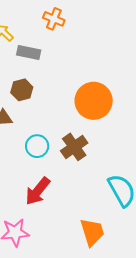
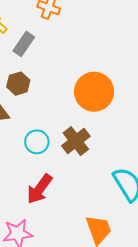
gray rectangle: (29, 52) -> (24, 44), turned -65

